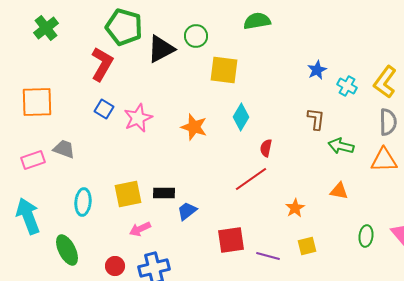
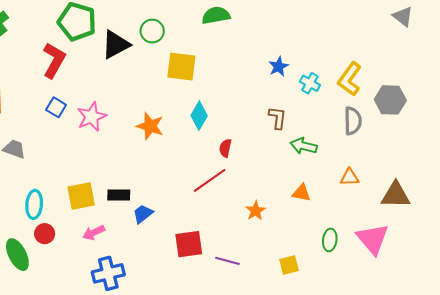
orange triangle: (384, 160) -> (350, 177), moved, size x0.7
yellow square: (307, 246) -> (289, 265), moved
red circle: (115, 266) -> (45, 234), moved

